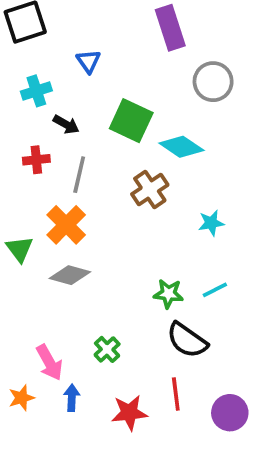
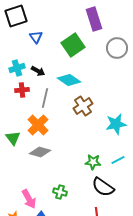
blue triangle: (88, 61) -> (36, 37), moved
cyan cross: (36, 91) -> (17, 68), moved
green square: (131, 121) -> (73, 45), moved, turned 30
cyan diamond: (181, 147) -> (69, 80), moved
cyan star: (211, 223) -> (116, 124), size x1.5
green cross: (107, 349) -> (60, 192), turned -32

